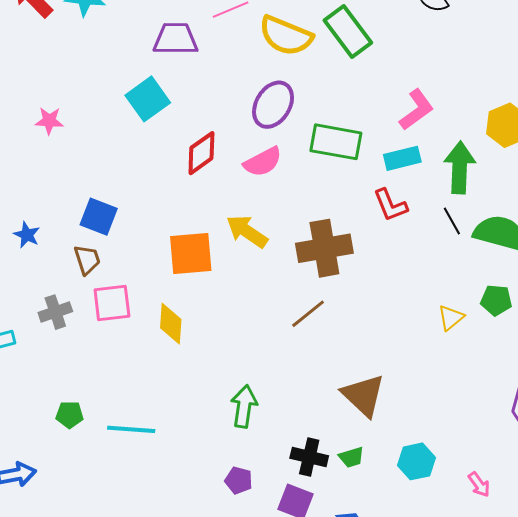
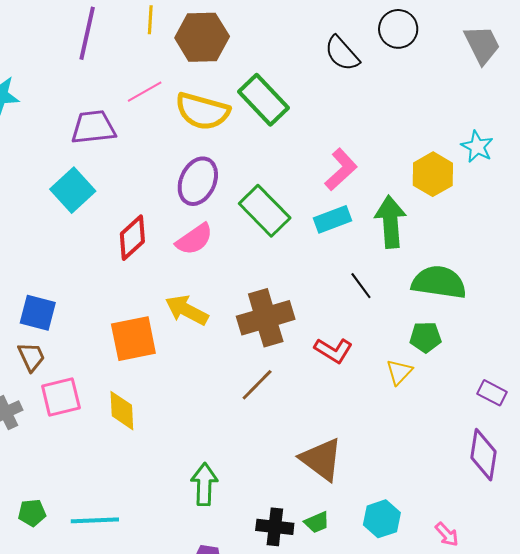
green rectangle: (336, 142) -> (265, 211), turned 42
red L-shape: (390, 205) -> (333, 350), moved, turned -30
black line: (452, 221) -> (361, 286), moved
green pentagon: (496, 300) -> (425, 337), moved

